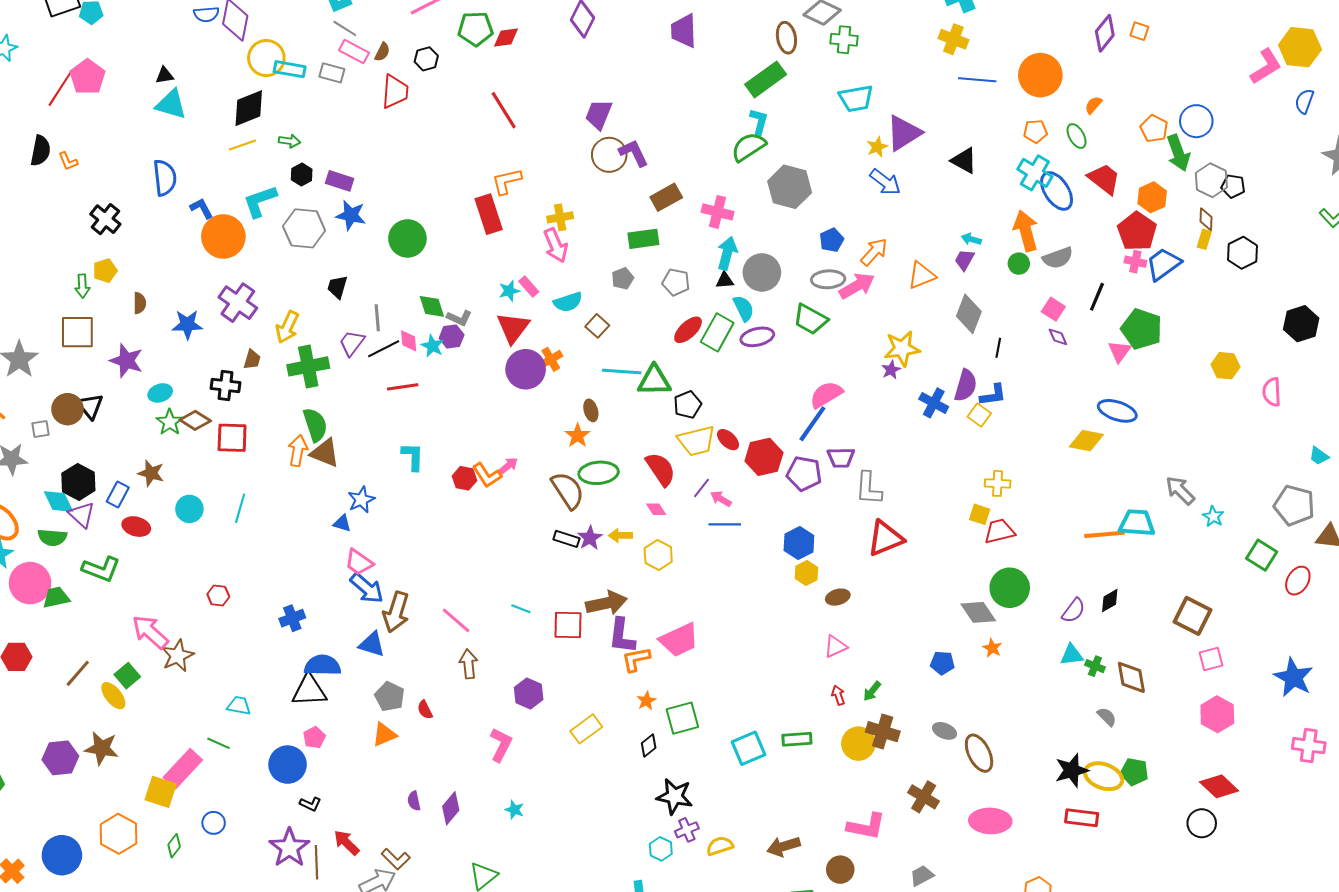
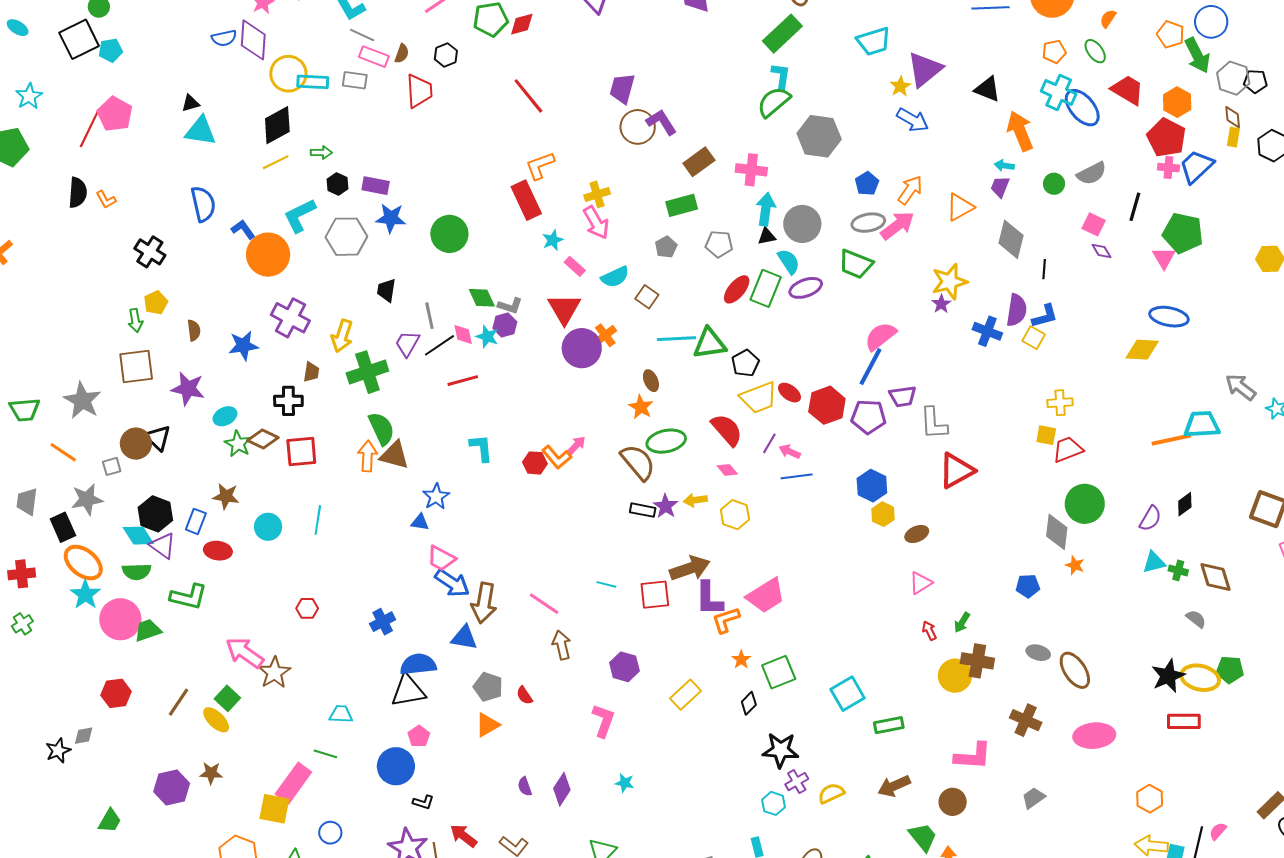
orange arrow: (1026, 231) -> (1020, 131), moved
cyan star: (509, 291) -> (553, 240), moved
gray diamond: (978, 612) -> (1057, 532), turned 48
green rectangle: (797, 739) -> (889, 725), moved
brown star: (102, 748) -> (211, 773), size x0.7

